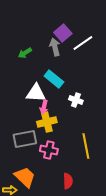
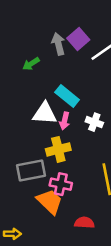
gray arrow: (55, 47) -> (58, 44), moved
pink arrow: (44, 107) -> (65, 121), moved
orange trapezoid: (25, 177) -> (50, 202), moved
red semicircle: (68, 181) -> (84, 223), turned -84

